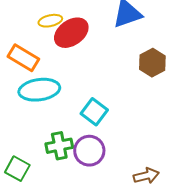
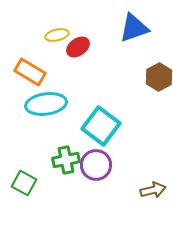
red ellipse: (71, 33) -> (78, 47), size x0.7
cyan square: (94, 112) -> (101, 126), size x1.4

